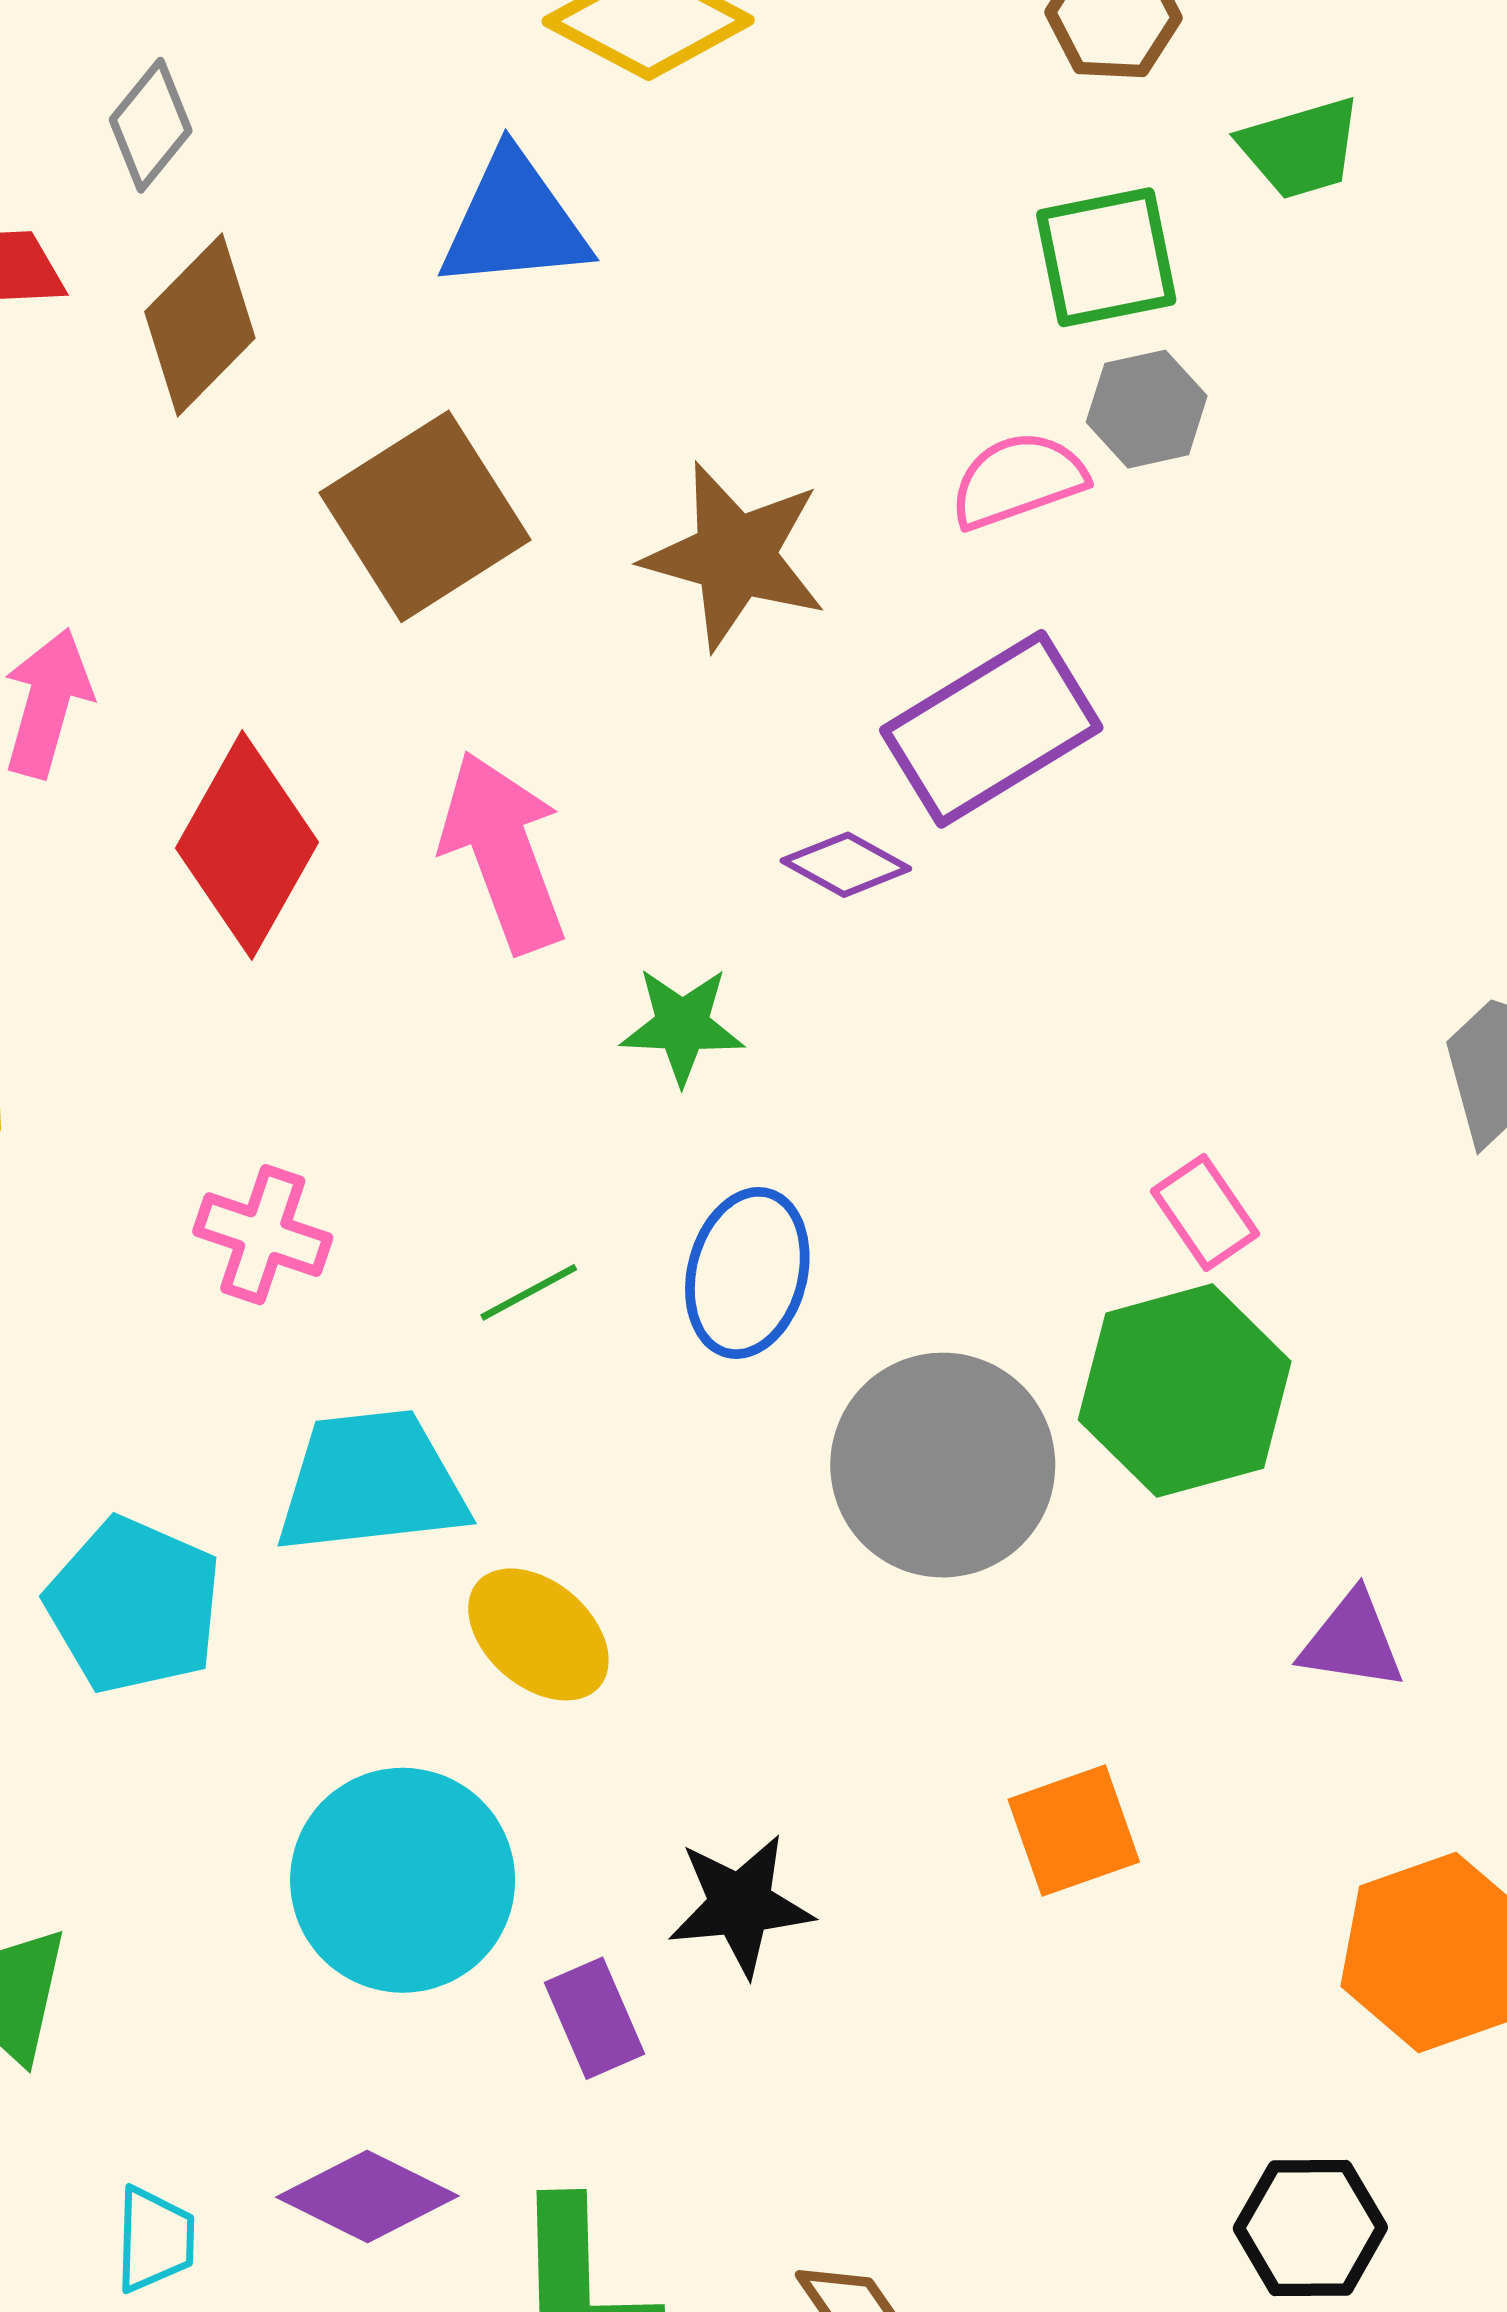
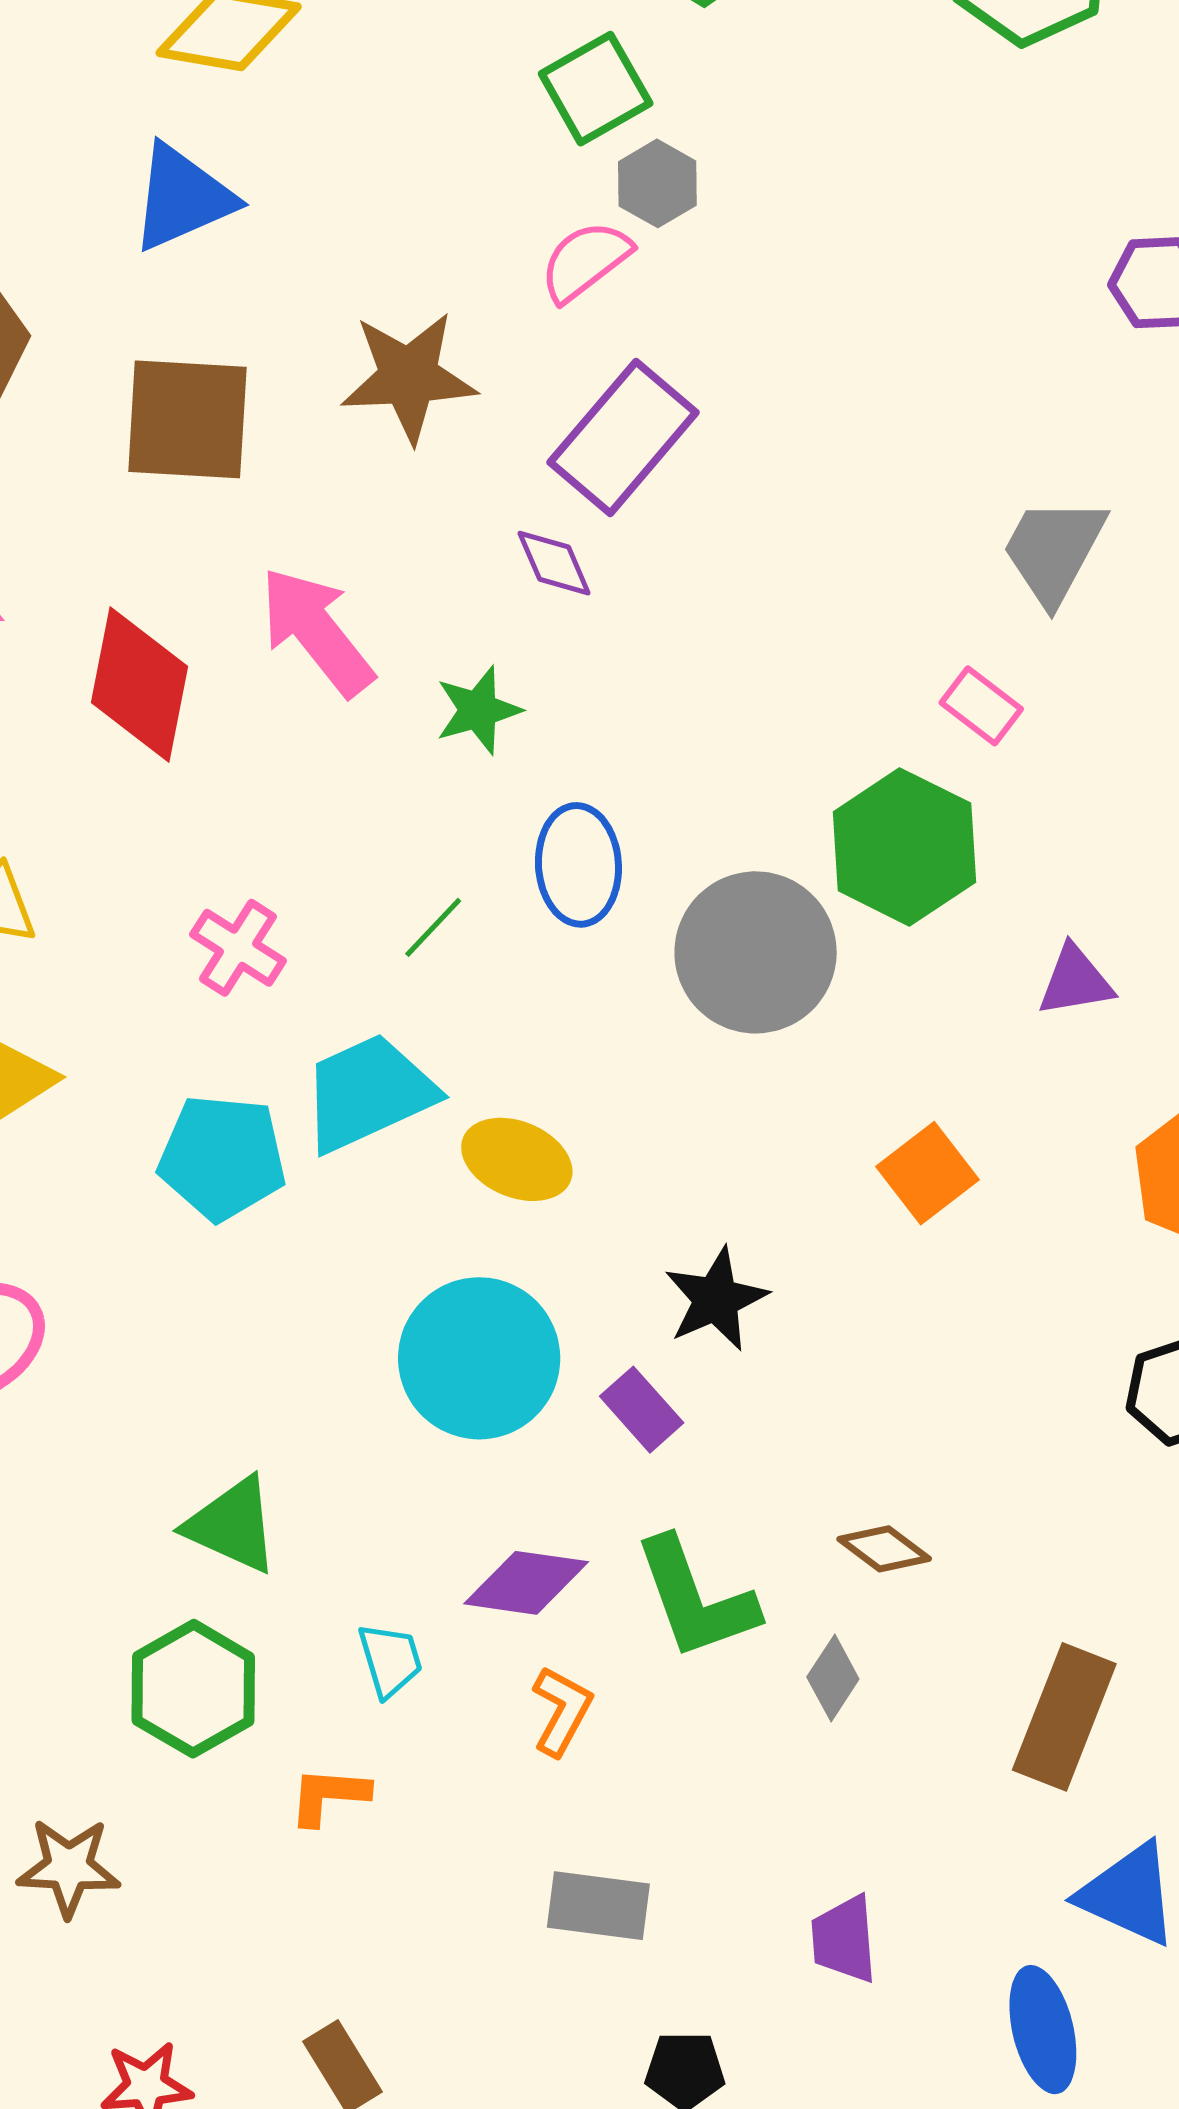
brown square: (425, 516) -> (187, 419), turned -36
purple diamond: (846, 865) -> (554, 563), turned 56
pink rectangle: (1205, 1212) -> (981, 706), moved
pink cross: (263, 1235) -> (238, 948), turned 32
cyan pentagon: (134, 1605) -> (222, 1157), moved

